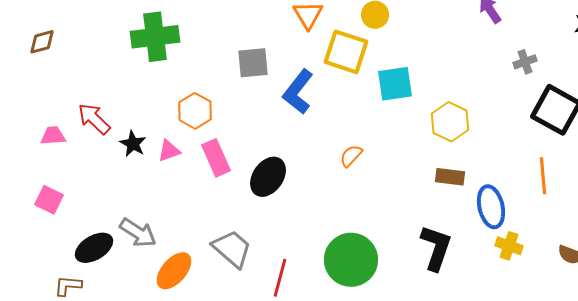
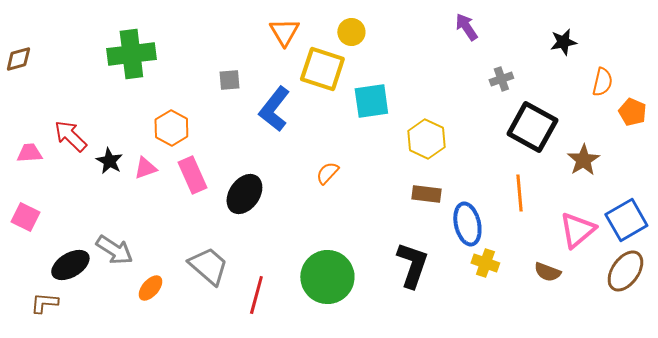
gray square: (253, 63) -> (229, 80), size x0.7
orange ellipse: (174, 271) -> (150, 288), size x0.7

